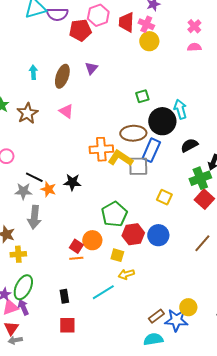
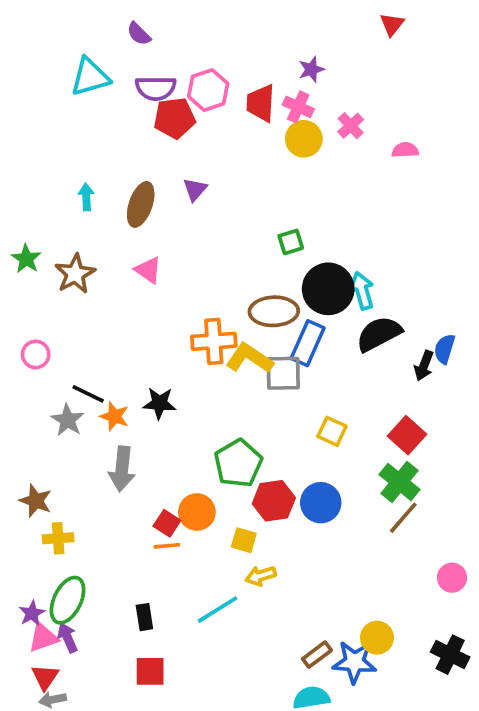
purple semicircle: (57, 14) -> (156, 88), moved
pink cross: (194, 26) -> (351, 126), moved
pink semicircle: (194, 47) -> (405, 150), moved
cyan arrow: (180, 109) -> (362, 291), moved
black semicircle: (189, 145) -> (379, 334), size x1.4
green cross: (200, 178) -> (399, 482), moved, turned -30
gray star: (23, 191) -> (68, 420), turned 30
gray arrow: (34, 217) -> (122, 469), moved

